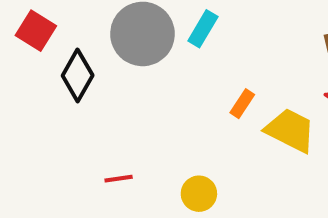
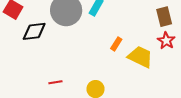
black diamond: (78, 75) -> (34, 31), turned 55

